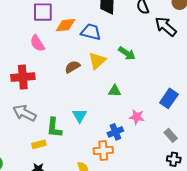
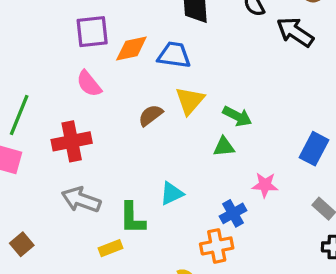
green arrow: (127, 53) -> (237, 116), moved
cyan triangle: (80, 116) -> (172, 193), turned 42

